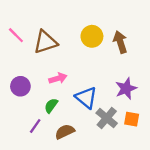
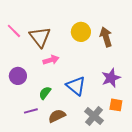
brown triangle: (45, 42) -> (40, 37), turned -50
pink arrow: (58, 78) -> (51, 60), moved
gray cross: (107, 118) -> (94, 116), moved
purple line: (35, 126) -> (31, 111), turned 40

